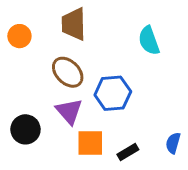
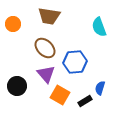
brown trapezoid: (74, 24) -> (49, 16), turned -80
orange square: (90, 143) -> (60, 95), turned 30
blue semicircle: (173, 143) -> (100, 88), moved

